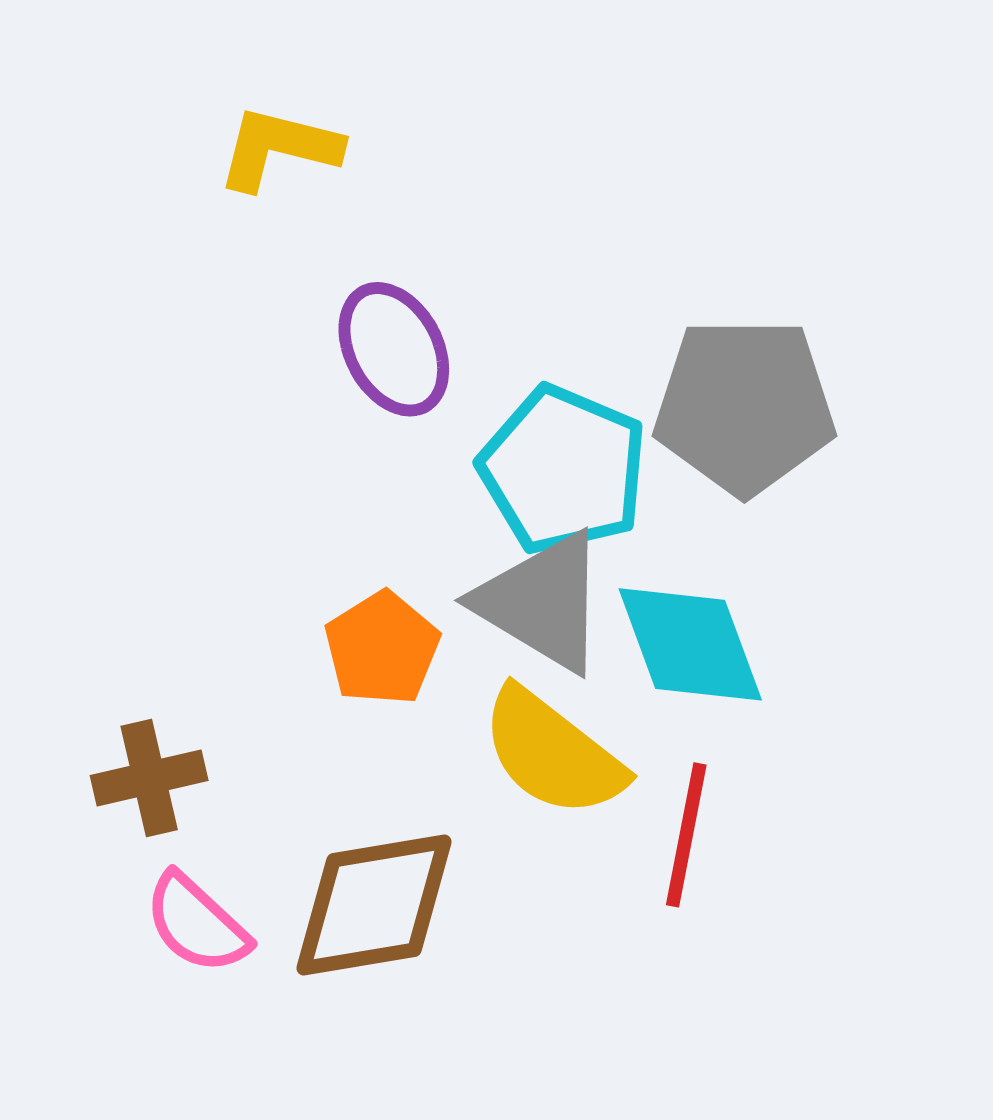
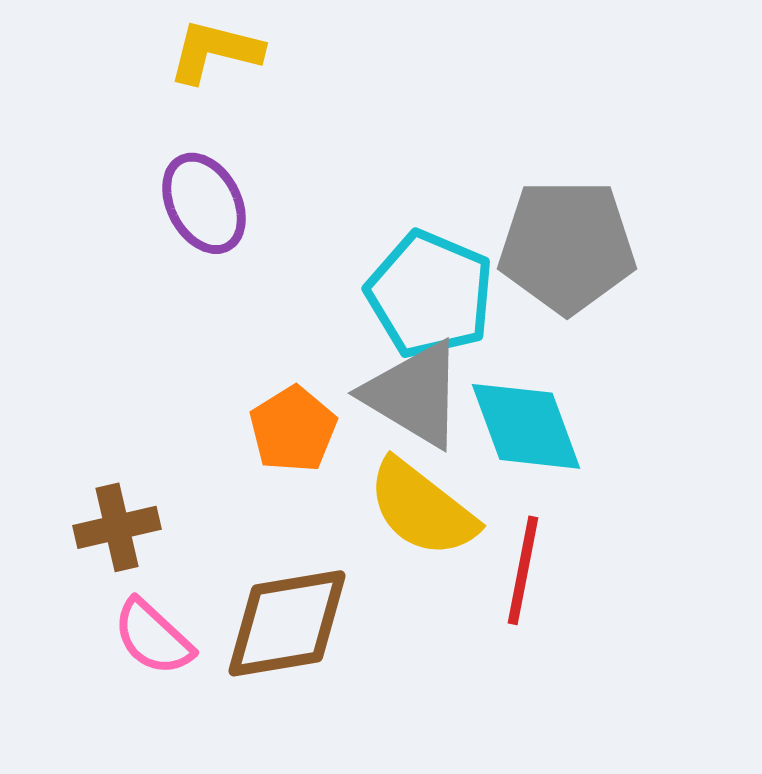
purple ellipse: (394, 349) -> (204, 203), moved

